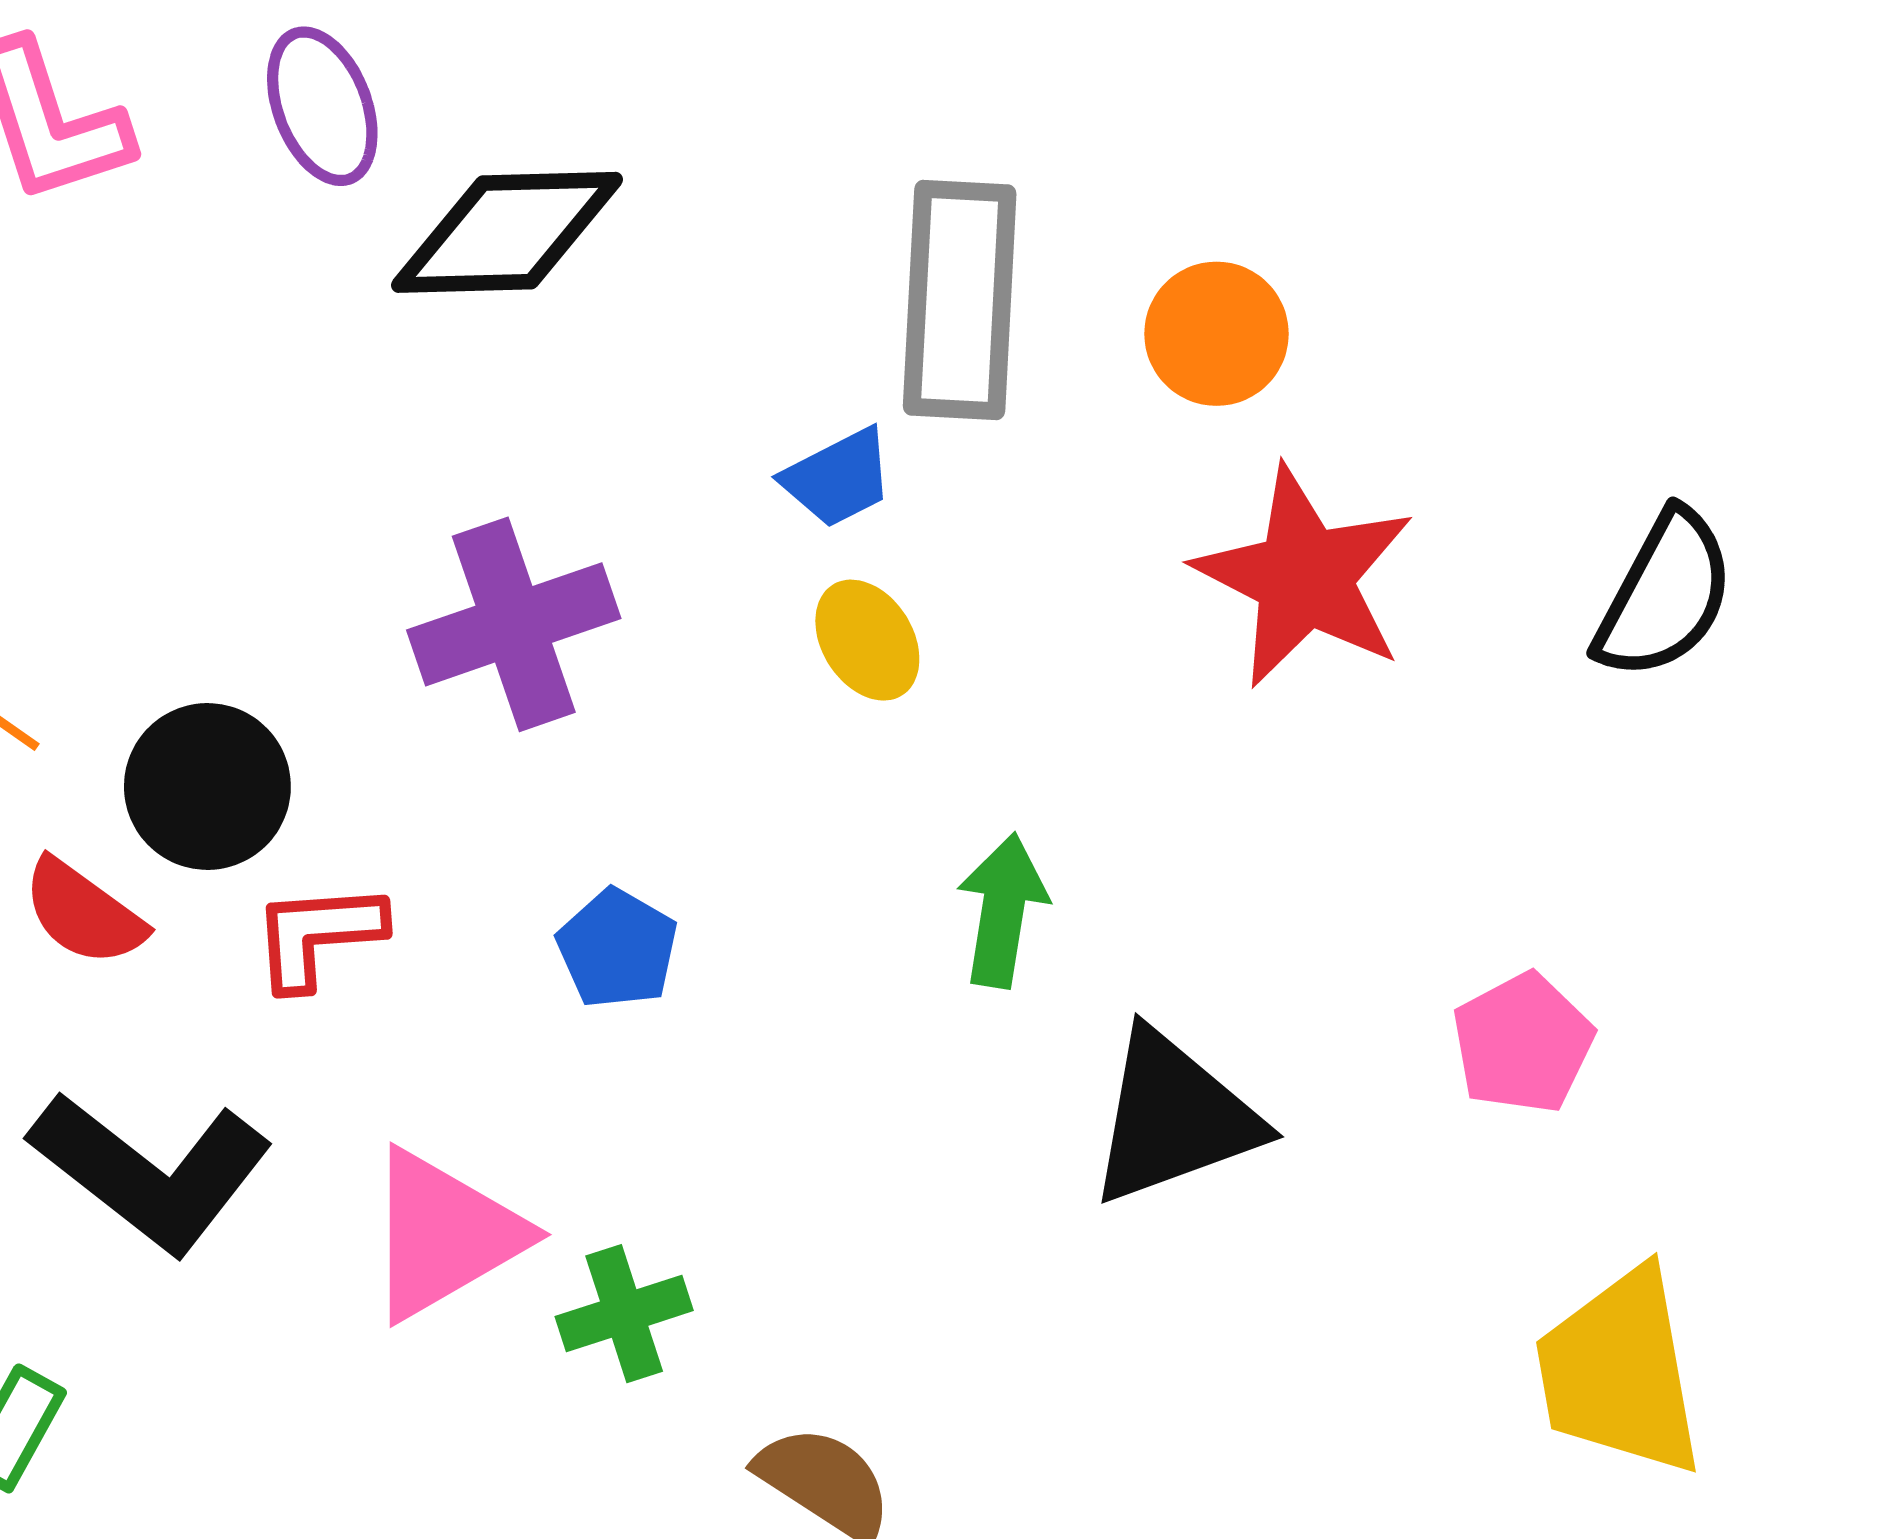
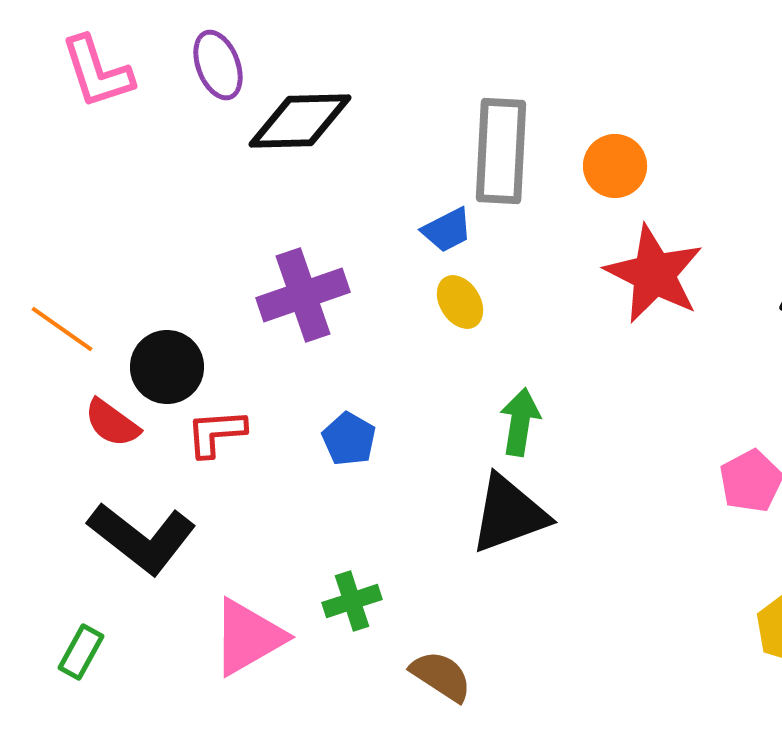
black triangle: (1174, 1118) -> (509, 514), moved
pink triangle: (444, 1235) -> (248, 637), moved

